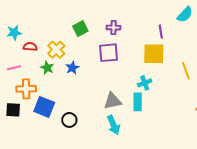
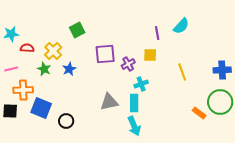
cyan semicircle: (185, 14) -> (181, 26), moved
purple cross: (114, 28) -> (128, 64), moved, turned -32
yellow square: (154, 54) -> (150, 55), size x0.6
cyan arrow: (114, 125) -> (134, 126), moved

